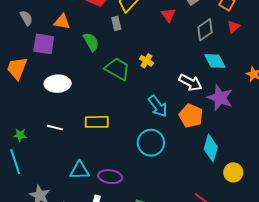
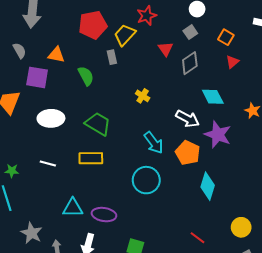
gray diamond: (205, 30) -> (190, 63), moved
green trapezoid: (117, 69) -> (98, 124), moved
yellow circle: (233, 172) -> (241, 227), moved

